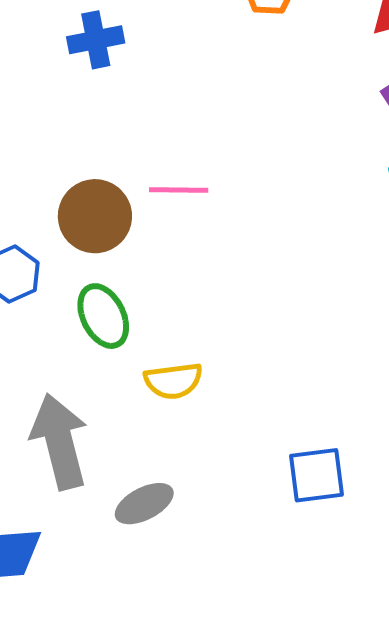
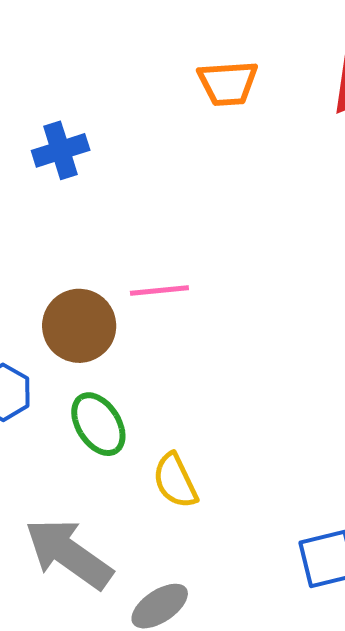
yellow semicircle: (173, 381) -> (175, 481), turned 78
gray arrow: (59, 441) -> (69, 554), turned -34

